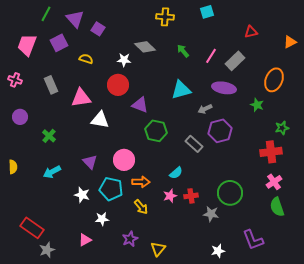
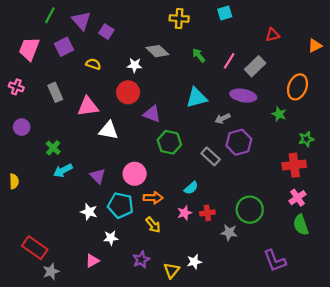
cyan arrow: (52, 172) -> (63, 171), moved
white star: (218, 251) -> (194, 262), moved

